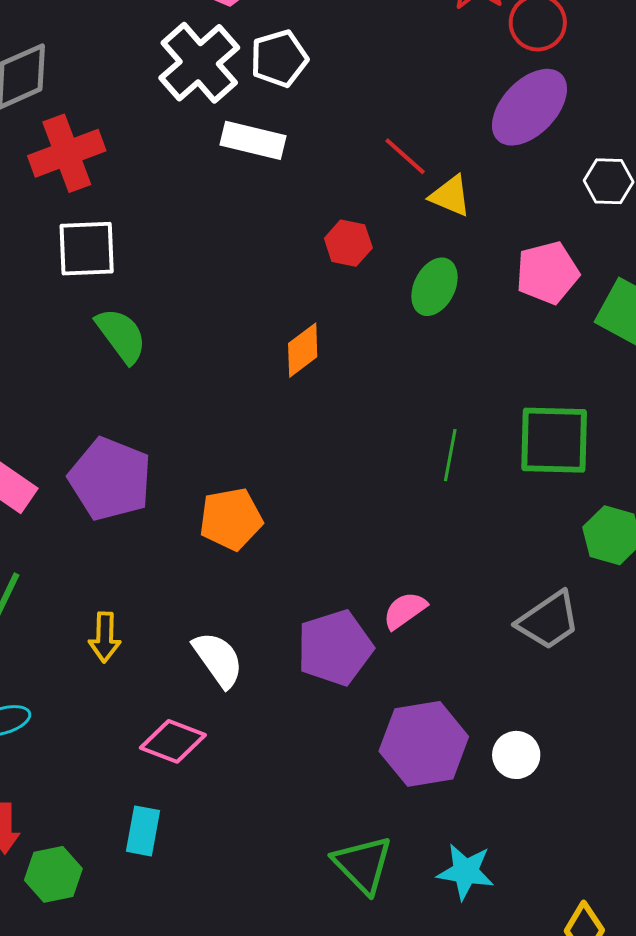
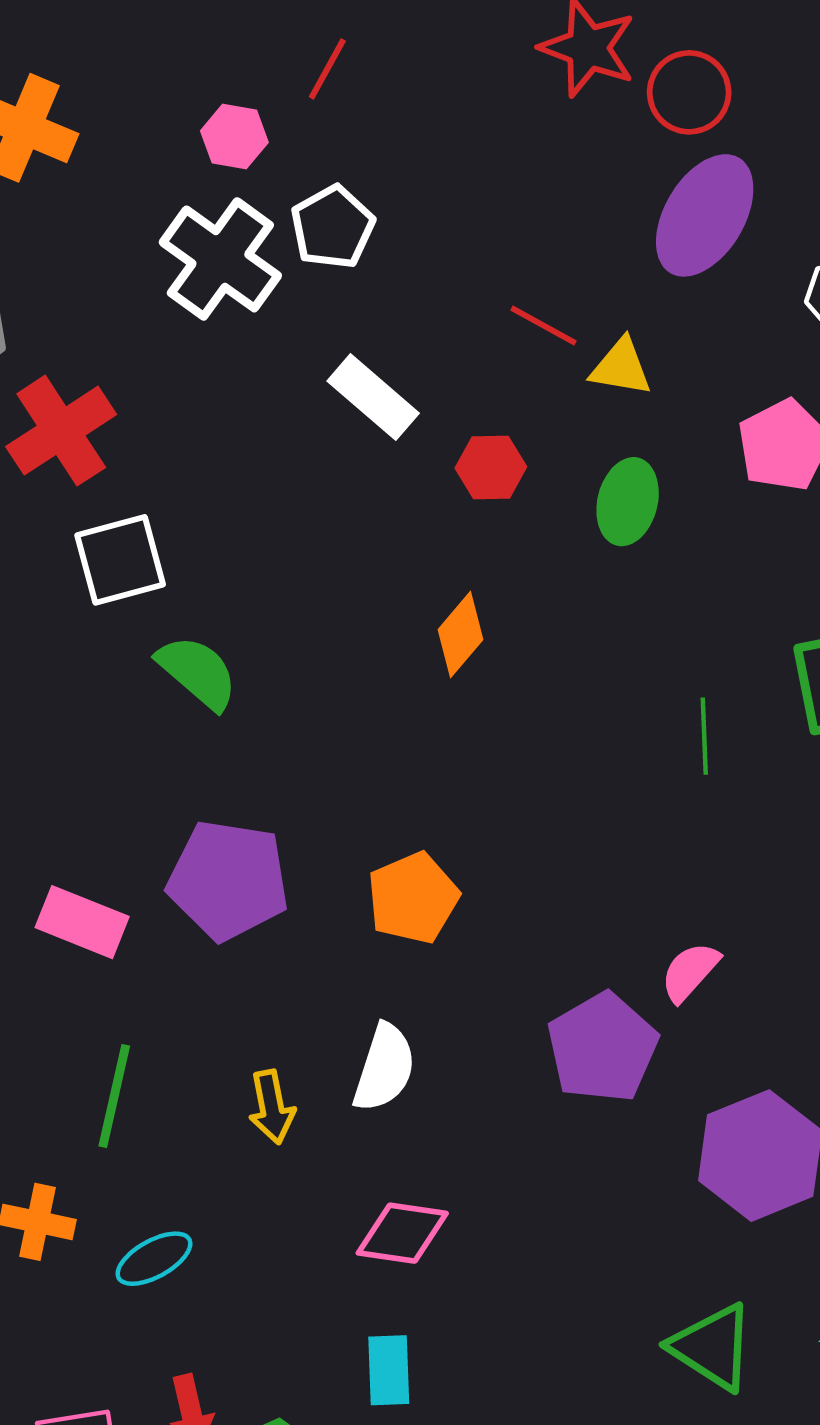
white rectangle: (253, 140) -> (373, 397), moved, turned 40
white semicircle: (218, 659) -> (384, 1068), moved, turned 66

